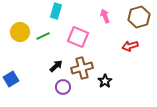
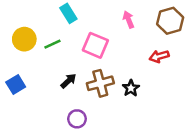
cyan rectangle: (56, 11) -> (68, 13), turned -49
blue square: (11, 79) -> (16, 85), moved
black star: (105, 81) -> (131, 88), moved
purple circle: (63, 87) -> (77, 119), moved

